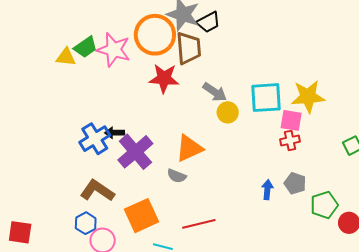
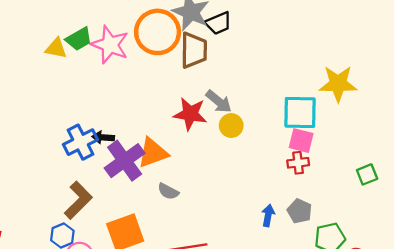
red star: (164, 78) -> (190, 114), moved
yellow star: (308, 97) -> (338, 84), moved
cyan square: (266, 98) -> (300, 112), moved
orange triangle: (189, 148) -> (153, 153), moved
brown L-shape: (97, 191) -> (78, 200), turned 96

